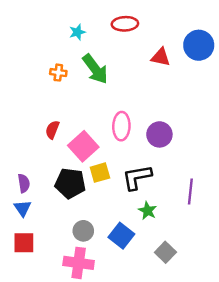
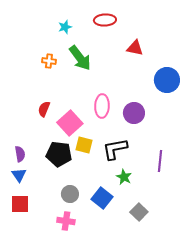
blue circle: (199, 45) -> (167, 80), moved
yellow square: (100, 173) -> (84, 145), turned 30
pink cross: (79, 263) -> (66, 221), size x0.7

